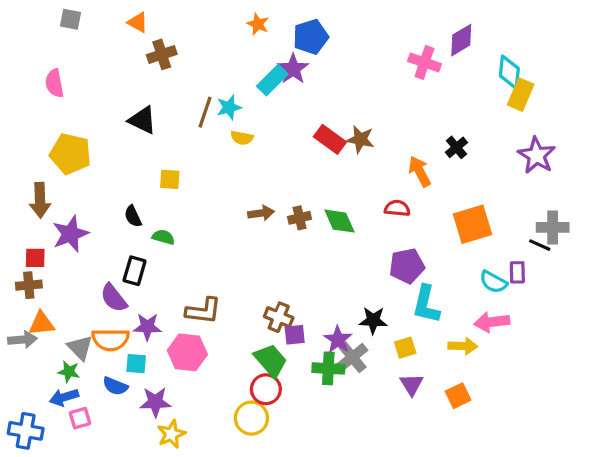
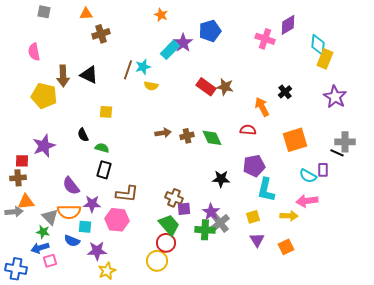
orange triangle: (138, 22) -> (86, 14), turned -32
blue pentagon: (311, 37) -> (210, 31), moved
brown arrow: (40, 200) -> (63, 76), moved
black rectangle: (135, 271) -> (104, 170), moved
black star: (373, 320) -> (221, 179), moved

